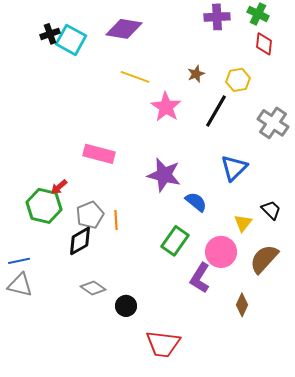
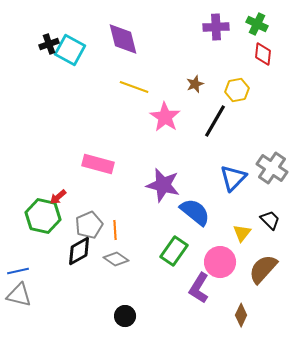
purple diamond: (124, 29) -> (123, 39), turned 66
gray cross: (273, 123) -> (272, 168), moved
blue semicircle: (196, 202) -> (195, 212), size x1.4
gray diamond: (93, 288) -> (116, 259), moved

